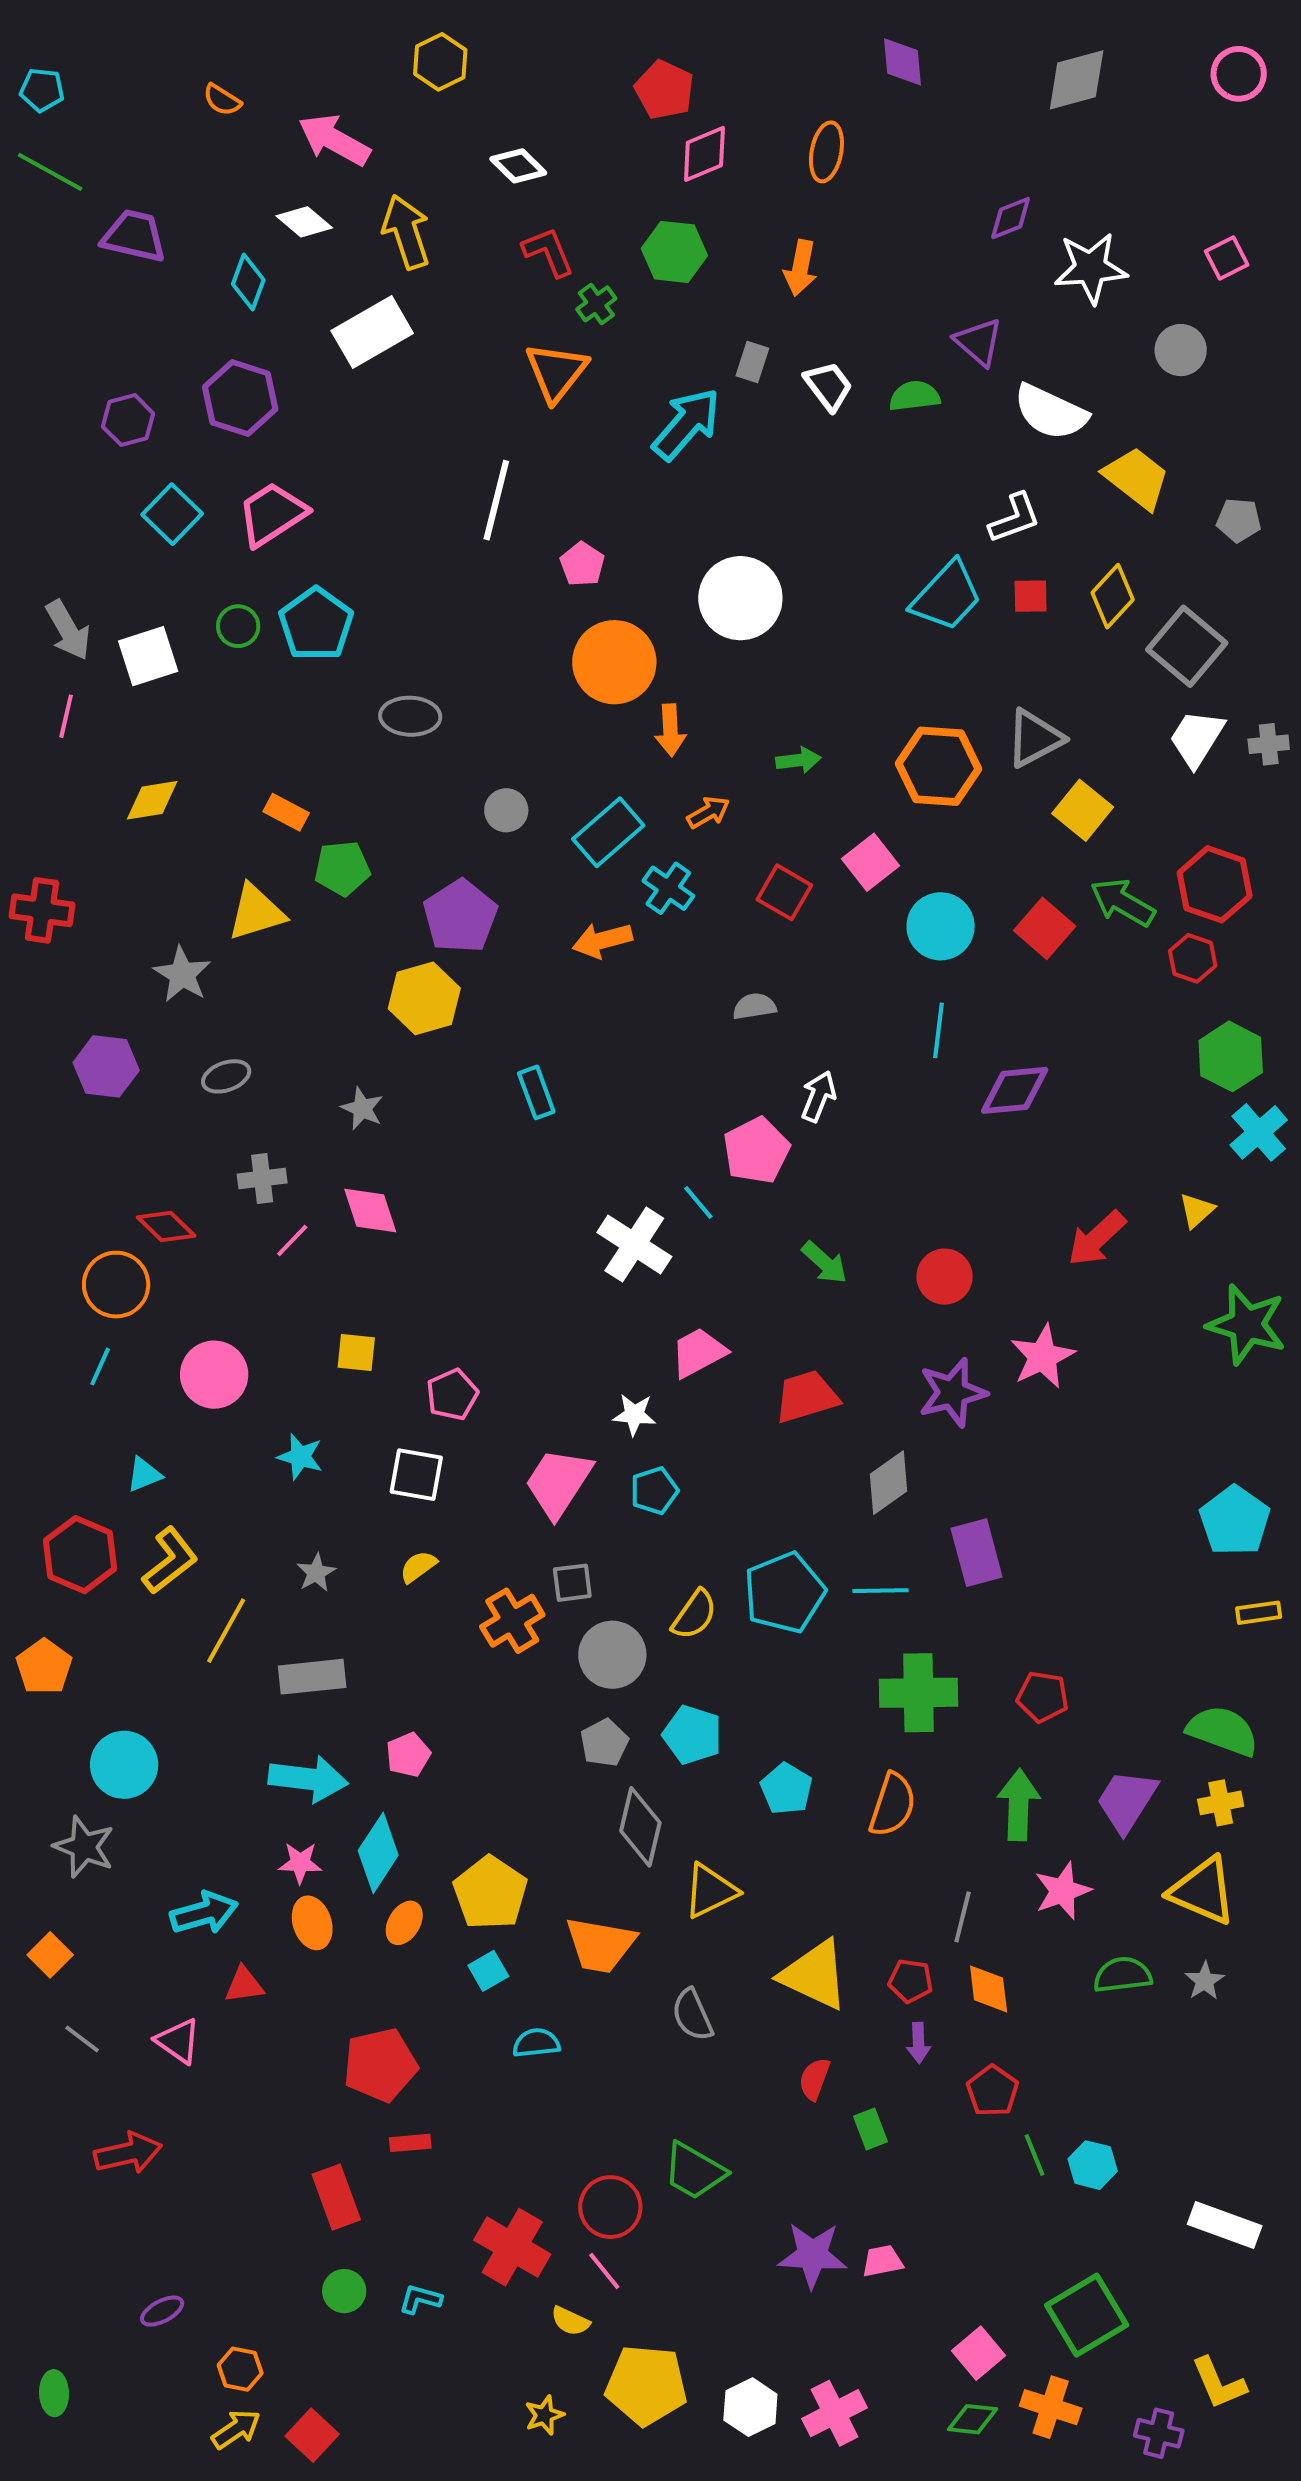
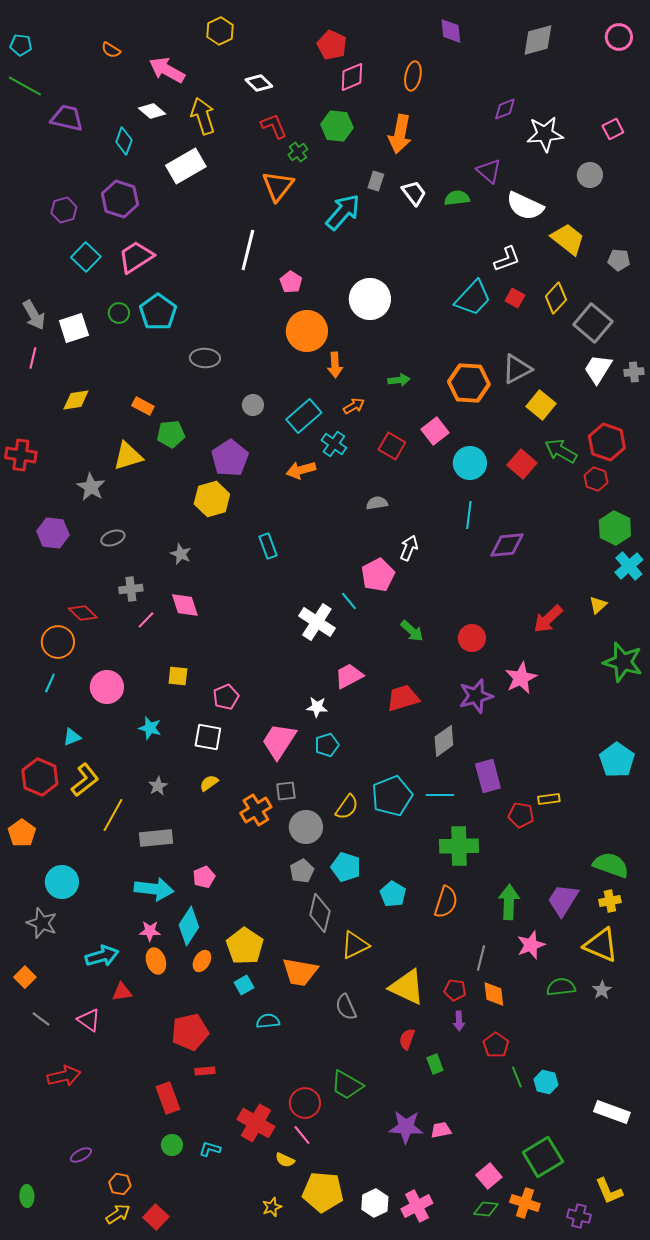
orange arrow: (800, 268) -> (400, 134), size x1.4
red square: (1031, 596) -> (515, 298), turned 30
yellow rectangle: (1259, 1613) -> (549, 799), moved
red pentagon: (1043, 1697) -> (521, 815), moved

